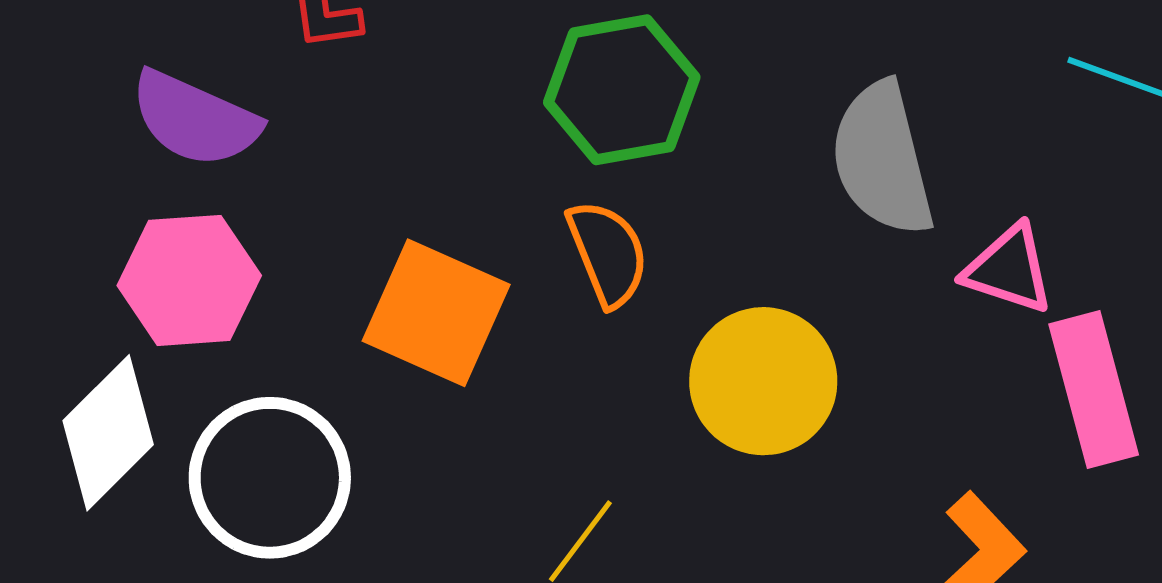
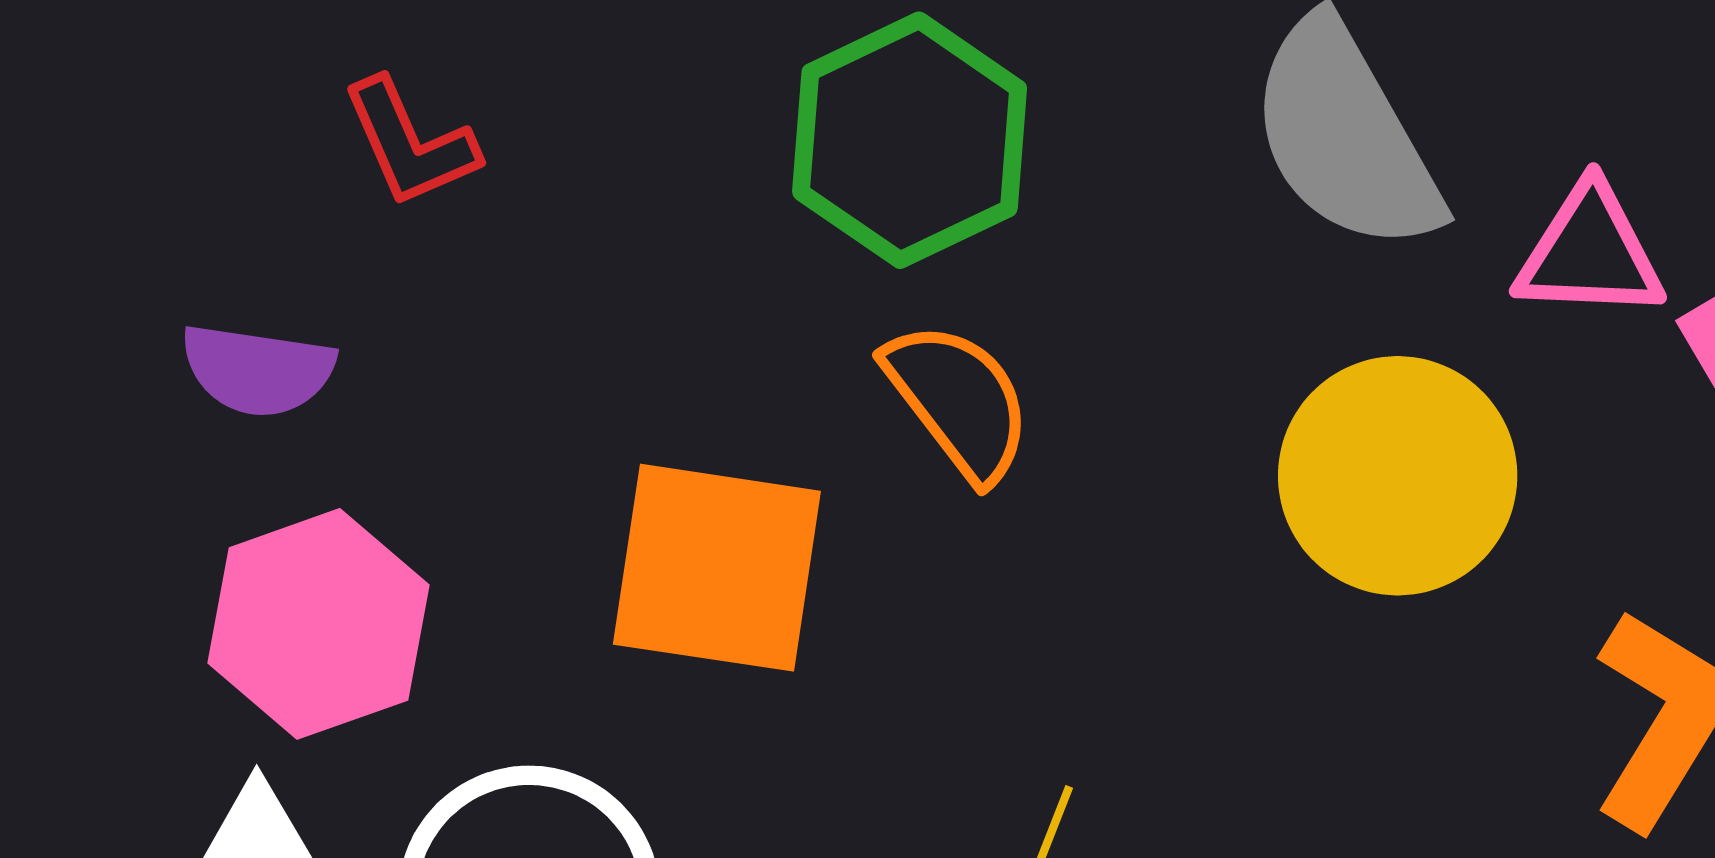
purple semicircle: (195, 119) -> (258, 370), size x0.7
yellow circle: (763, 381) -> (1398, 476), moved

